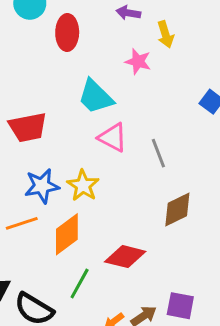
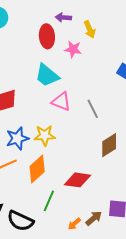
red ellipse: (67, 32) -> (47, 36), moved
yellow star: (83, 185) -> (45, 135), turned -30

